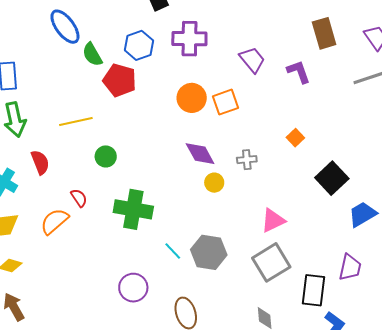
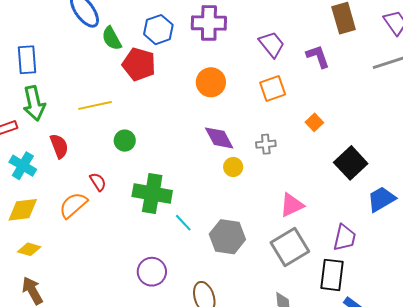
orange square: (225, 102) -> (273, 88), moved
cyan line: (173, 251) -> (183, 223), moved
purple trapezoid: (350, 267) -> (345, 238), moved

